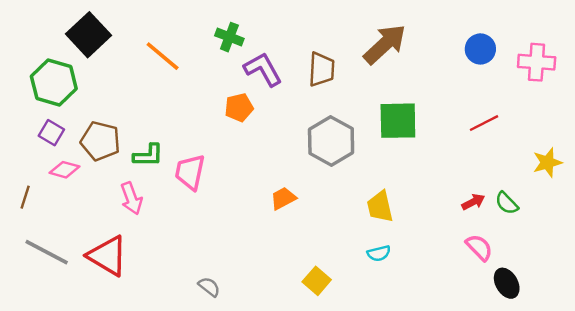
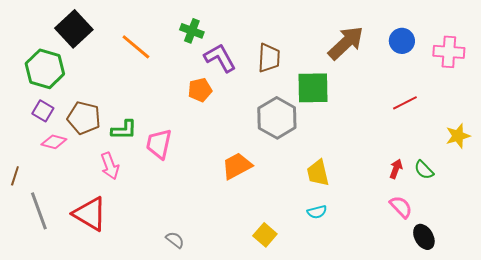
brown arrow: (385, 44) -> (346, 43), moved
green square: (398, 121) -> (313, 88), moved
brown line: (25, 197) -> (15, 176), moved
orange trapezoid: (283, 198) -> (237, 166), size x1.4
red arrow: (473, 202) -> (396, 169), turned -42
gray line: (47, 252) -> (39, 211), turned 42

